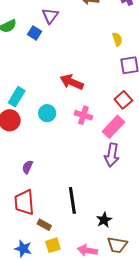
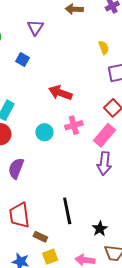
blue square: (35, 33) -> (23, 60), moved
cyan circle: (47, 113) -> (44, 132), moved
pink cross: (83, 115) -> (74, 125), turned -30
purple semicircle: (27, 167) -> (16, 168), moved, size x1.5

